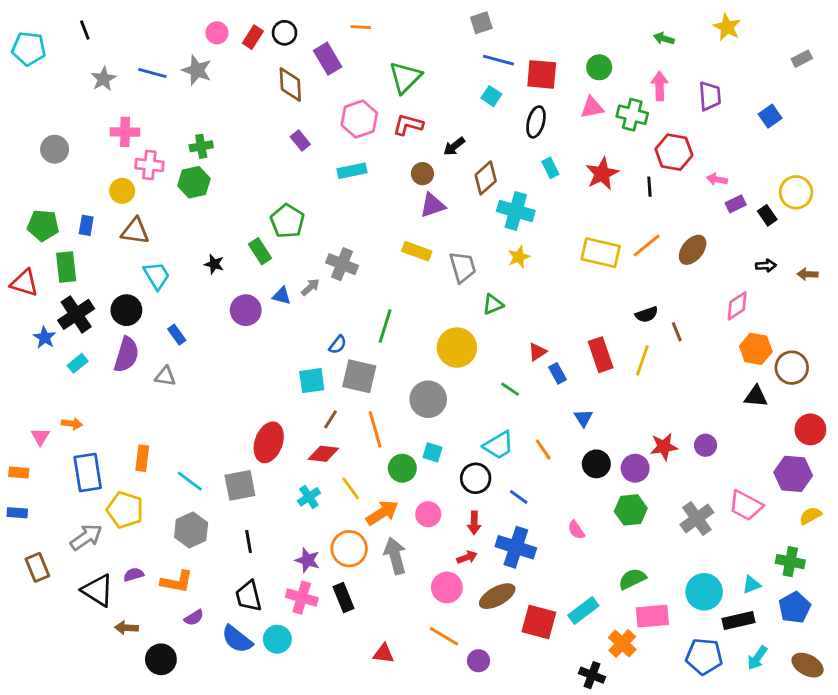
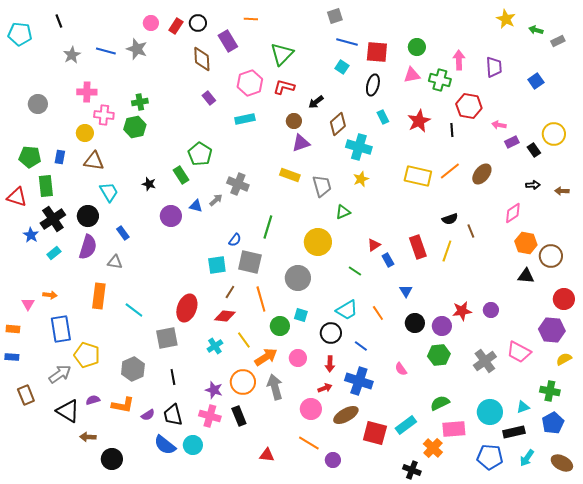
green arrow: (664, 39) -> (536, 30), moved
orange rectangle: (142, 458) -> (99, 296), moved, size x1.4
cyan line: (190, 481) -> (134, 310), moved
purple semicircle: (194, 618) -> (148, 415), moved

